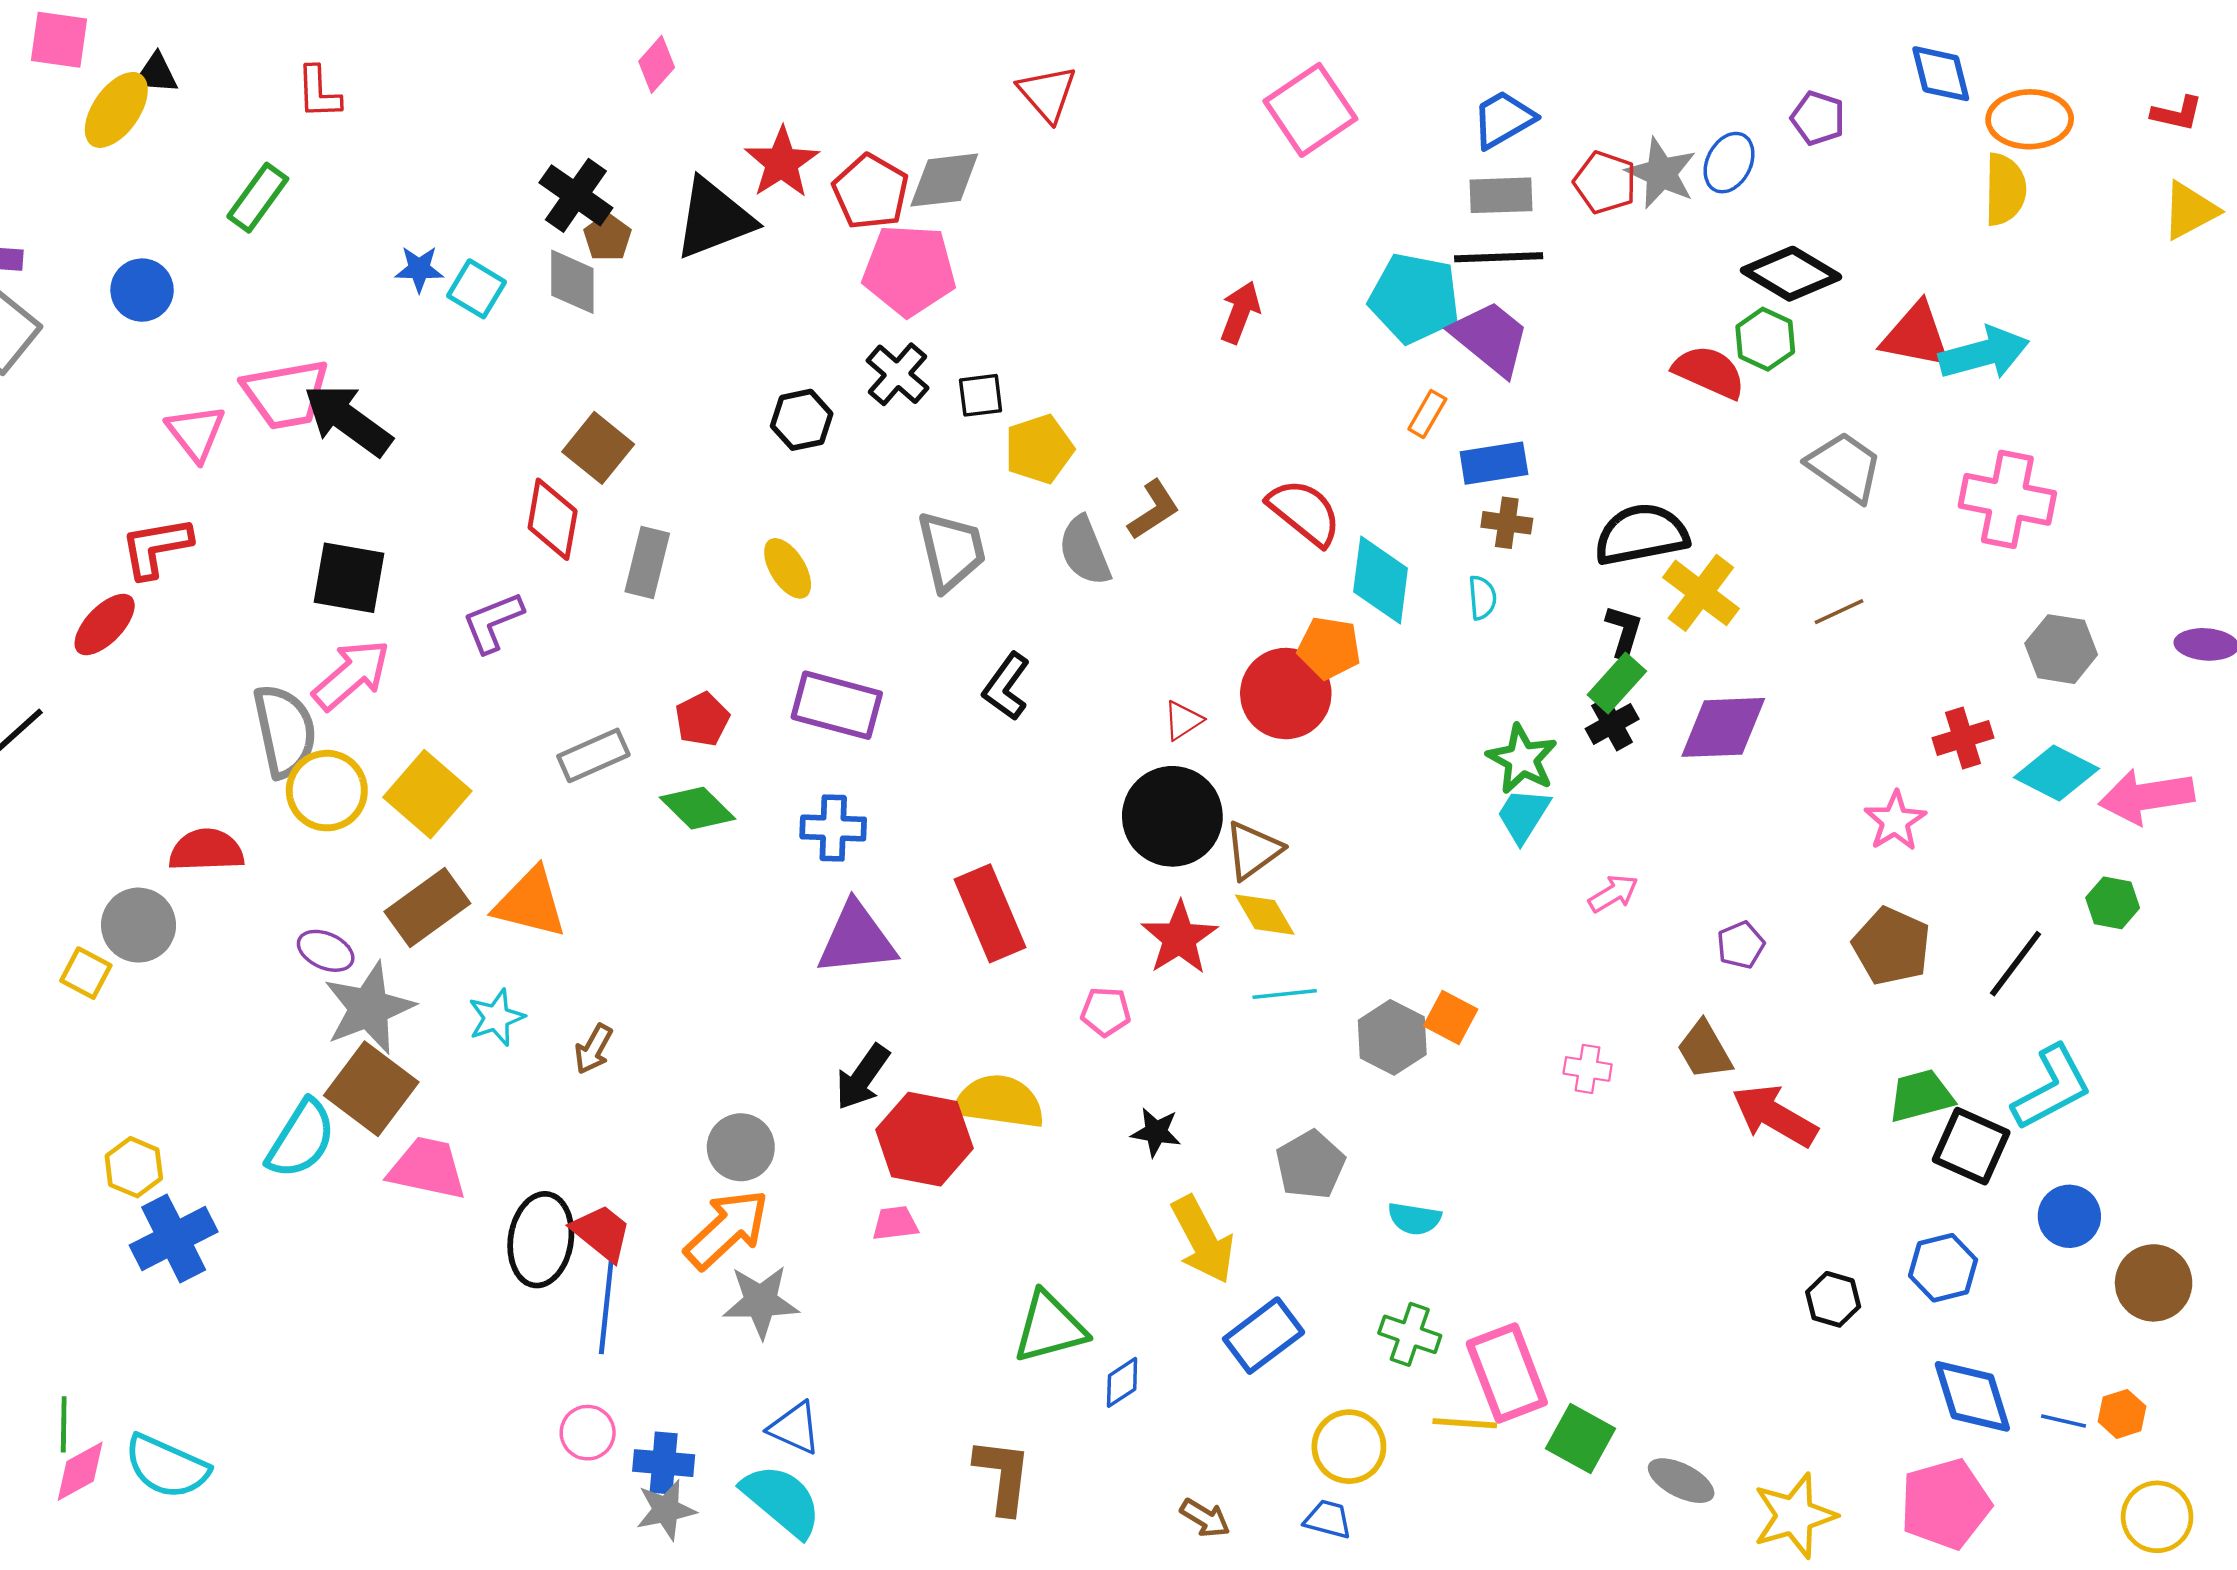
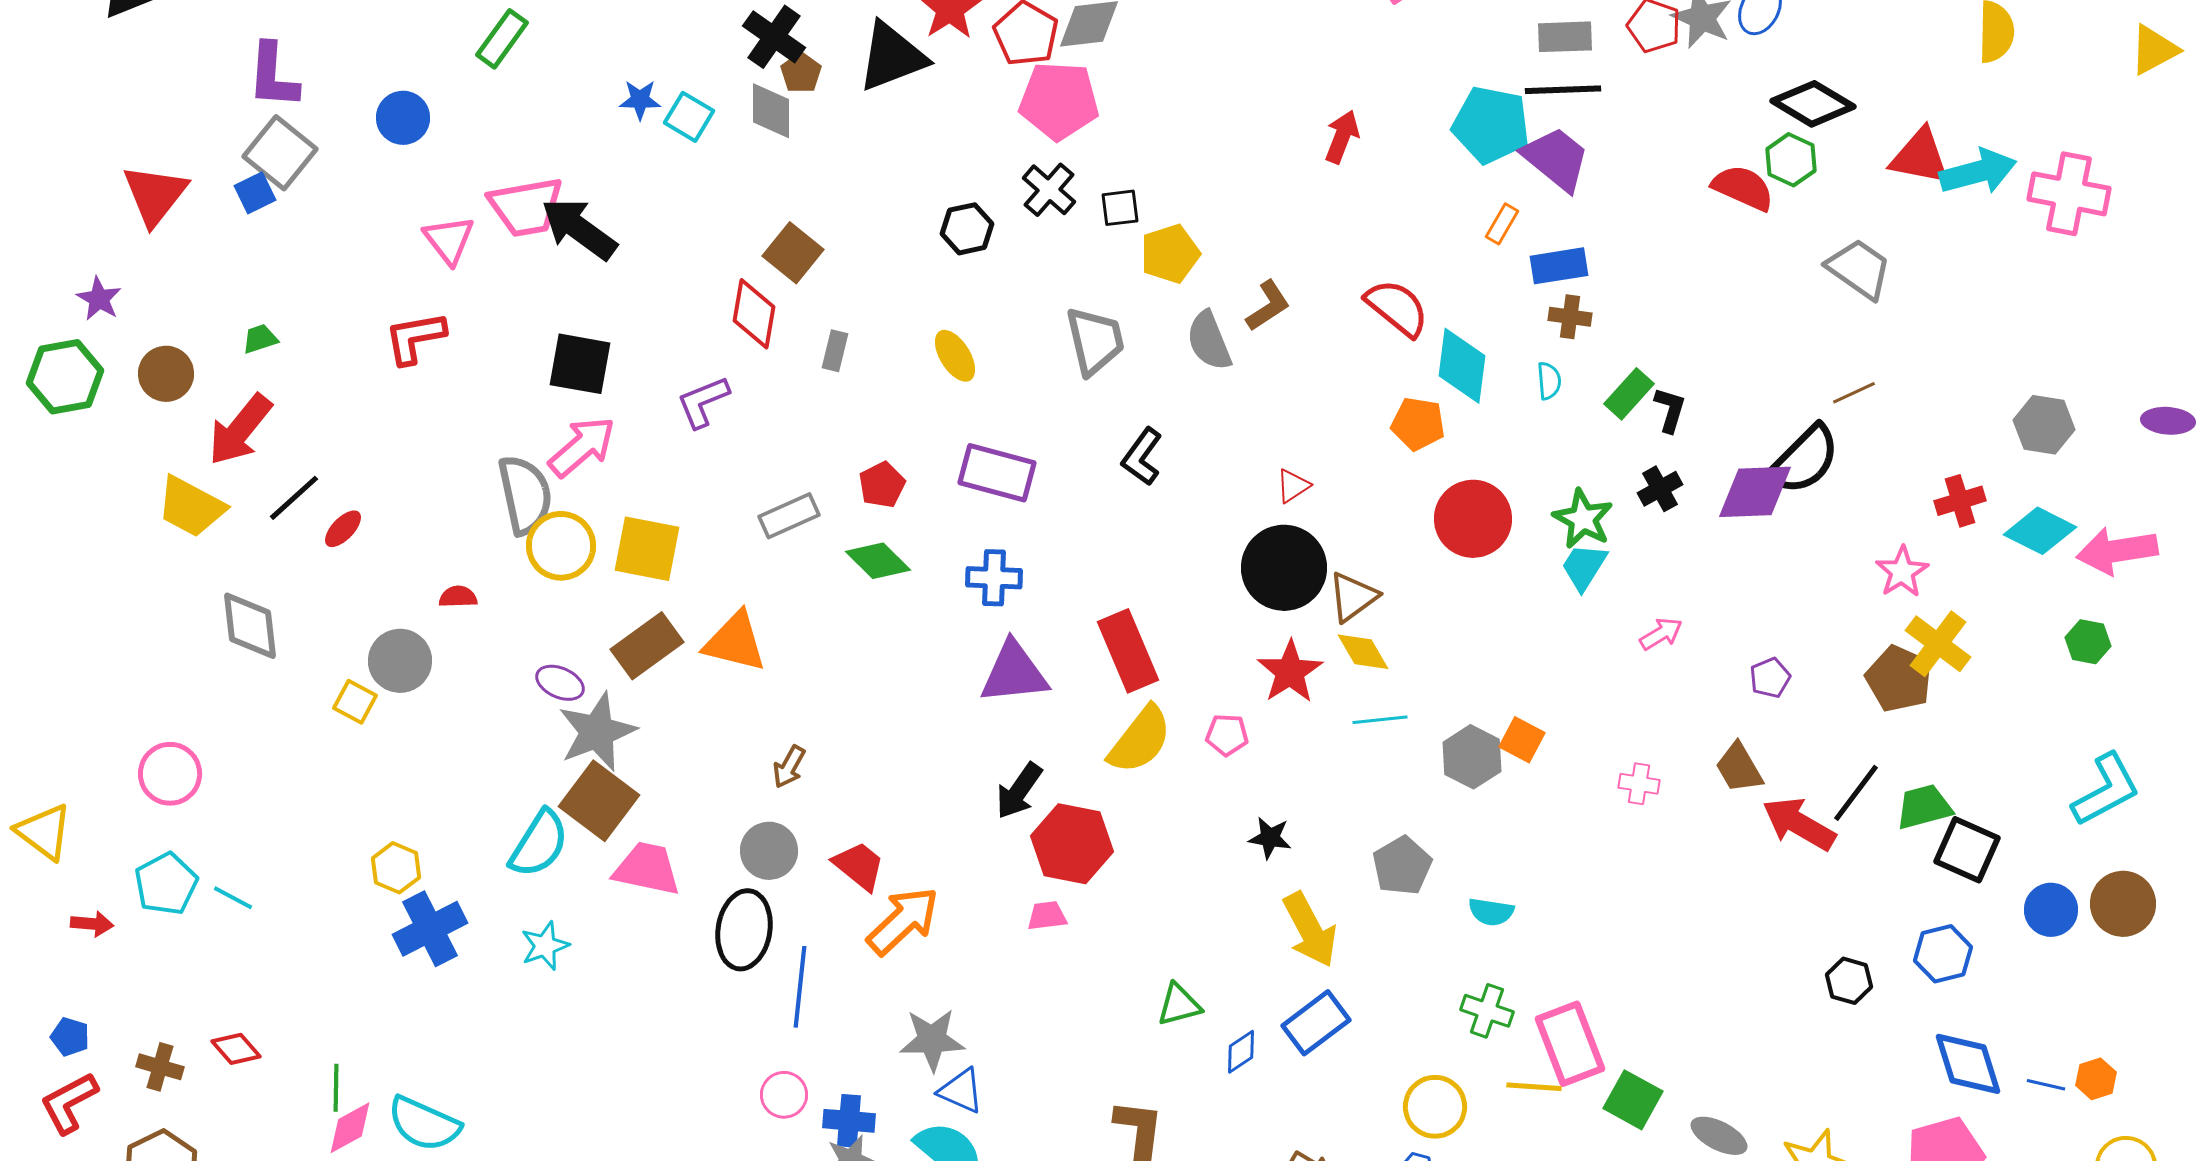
pink cross: (2007, 499) -> (2069, 194), moved
black semicircle: (1641, 534) -> (1804, 460), moved, turned 146
gray rectangle: (647, 563) -> (835, 351), size x0.7
yellow cross: (1701, 593) -> (1938, 644), moved
red ellipse: (105, 625) -> (343, 529), moved, size x0.7
green rectangle: (1617, 683) -> (1629, 394), moved
red circle: (1286, 694) -> (1473, 519), moved
yellow square: (427, 794) -> (647, 549), turned -30
red semicircle: (206, 850) -> (458, 597), size x0.6
black line: (2016, 964) -> (1856, 793), moved
cyan star: (496, 1017) -> (545, 946), moved
cyan L-shape: (2052, 1088) -> (2106, 790), moved
yellow semicircle: (999, 1102) -> (1140, 740), moved, turned 120
gray circle: (741, 1147) -> (769, 851), moved
red trapezoid: (602, 1233) -> (859, 866), moved
brown circle: (2154, 1283) -> (2123, 904), moved
gray star: (761, 1302) -> (932, 1040), moved
green triangle: (1050, 1327) -> (1179, 1005), size x0.7
blue rectangle: (1264, 1336) -> (1316, 1023), moved

